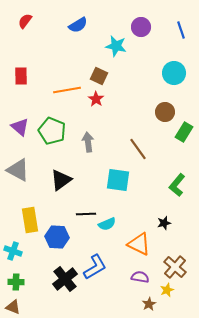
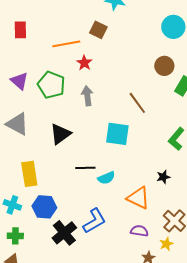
red star: (96, 99) -> (84, 63), moved
blue hexagon: (57, 237) -> (44, 207), moved

